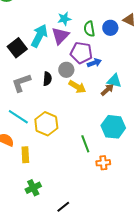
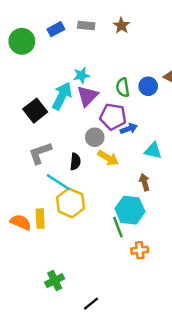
cyan star: (64, 19) -> (81, 75), moved
black semicircle: (47, 79) -> (75, 162), moved
brown arrow: (107, 90) -> (145, 182), moved, turned -64
cyan line: (18, 117) -> (58, 182), moved
cyan hexagon: (113, 127) -> (130, 210), moved
yellow rectangle: (25, 155) -> (40, 219), moved

